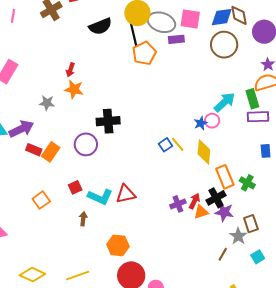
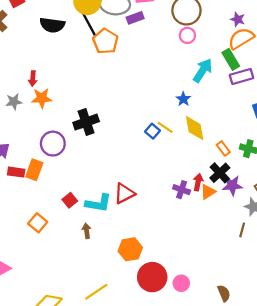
black semicircle: (100, 26) -> (52, 25), turned 45
gray star: (47, 103) -> (14, 102), moved
pink circle: (212, 121) -> (187, 35), moved
purple circle: (86, 144) -> (53, 144), moved
orange rectangle: (225, 177) -> (223, 148), size x0.6
purple cross: (178, 204) -> (182, 190), turned -35

